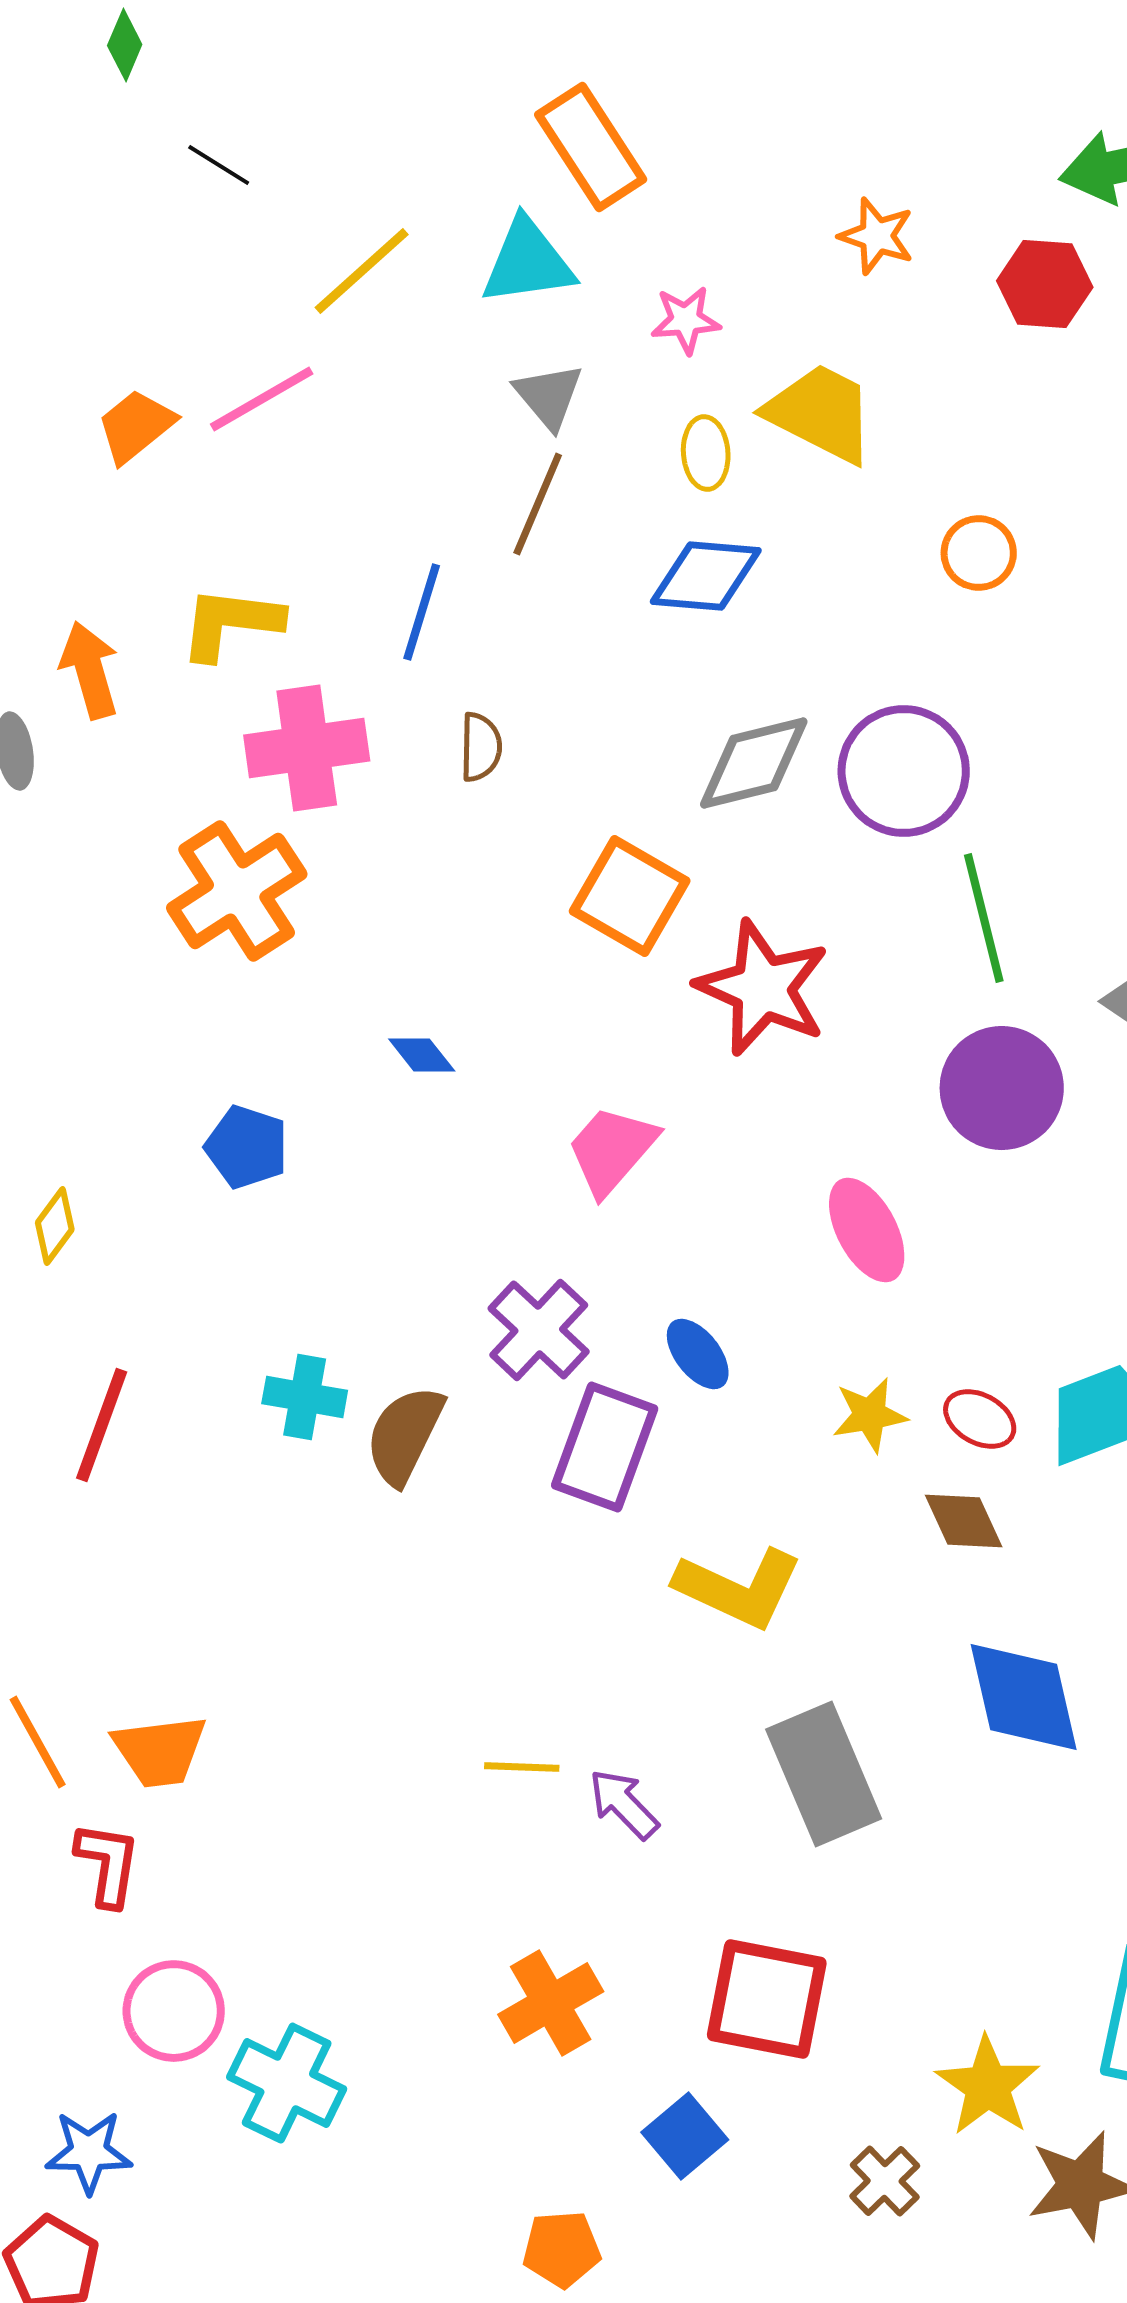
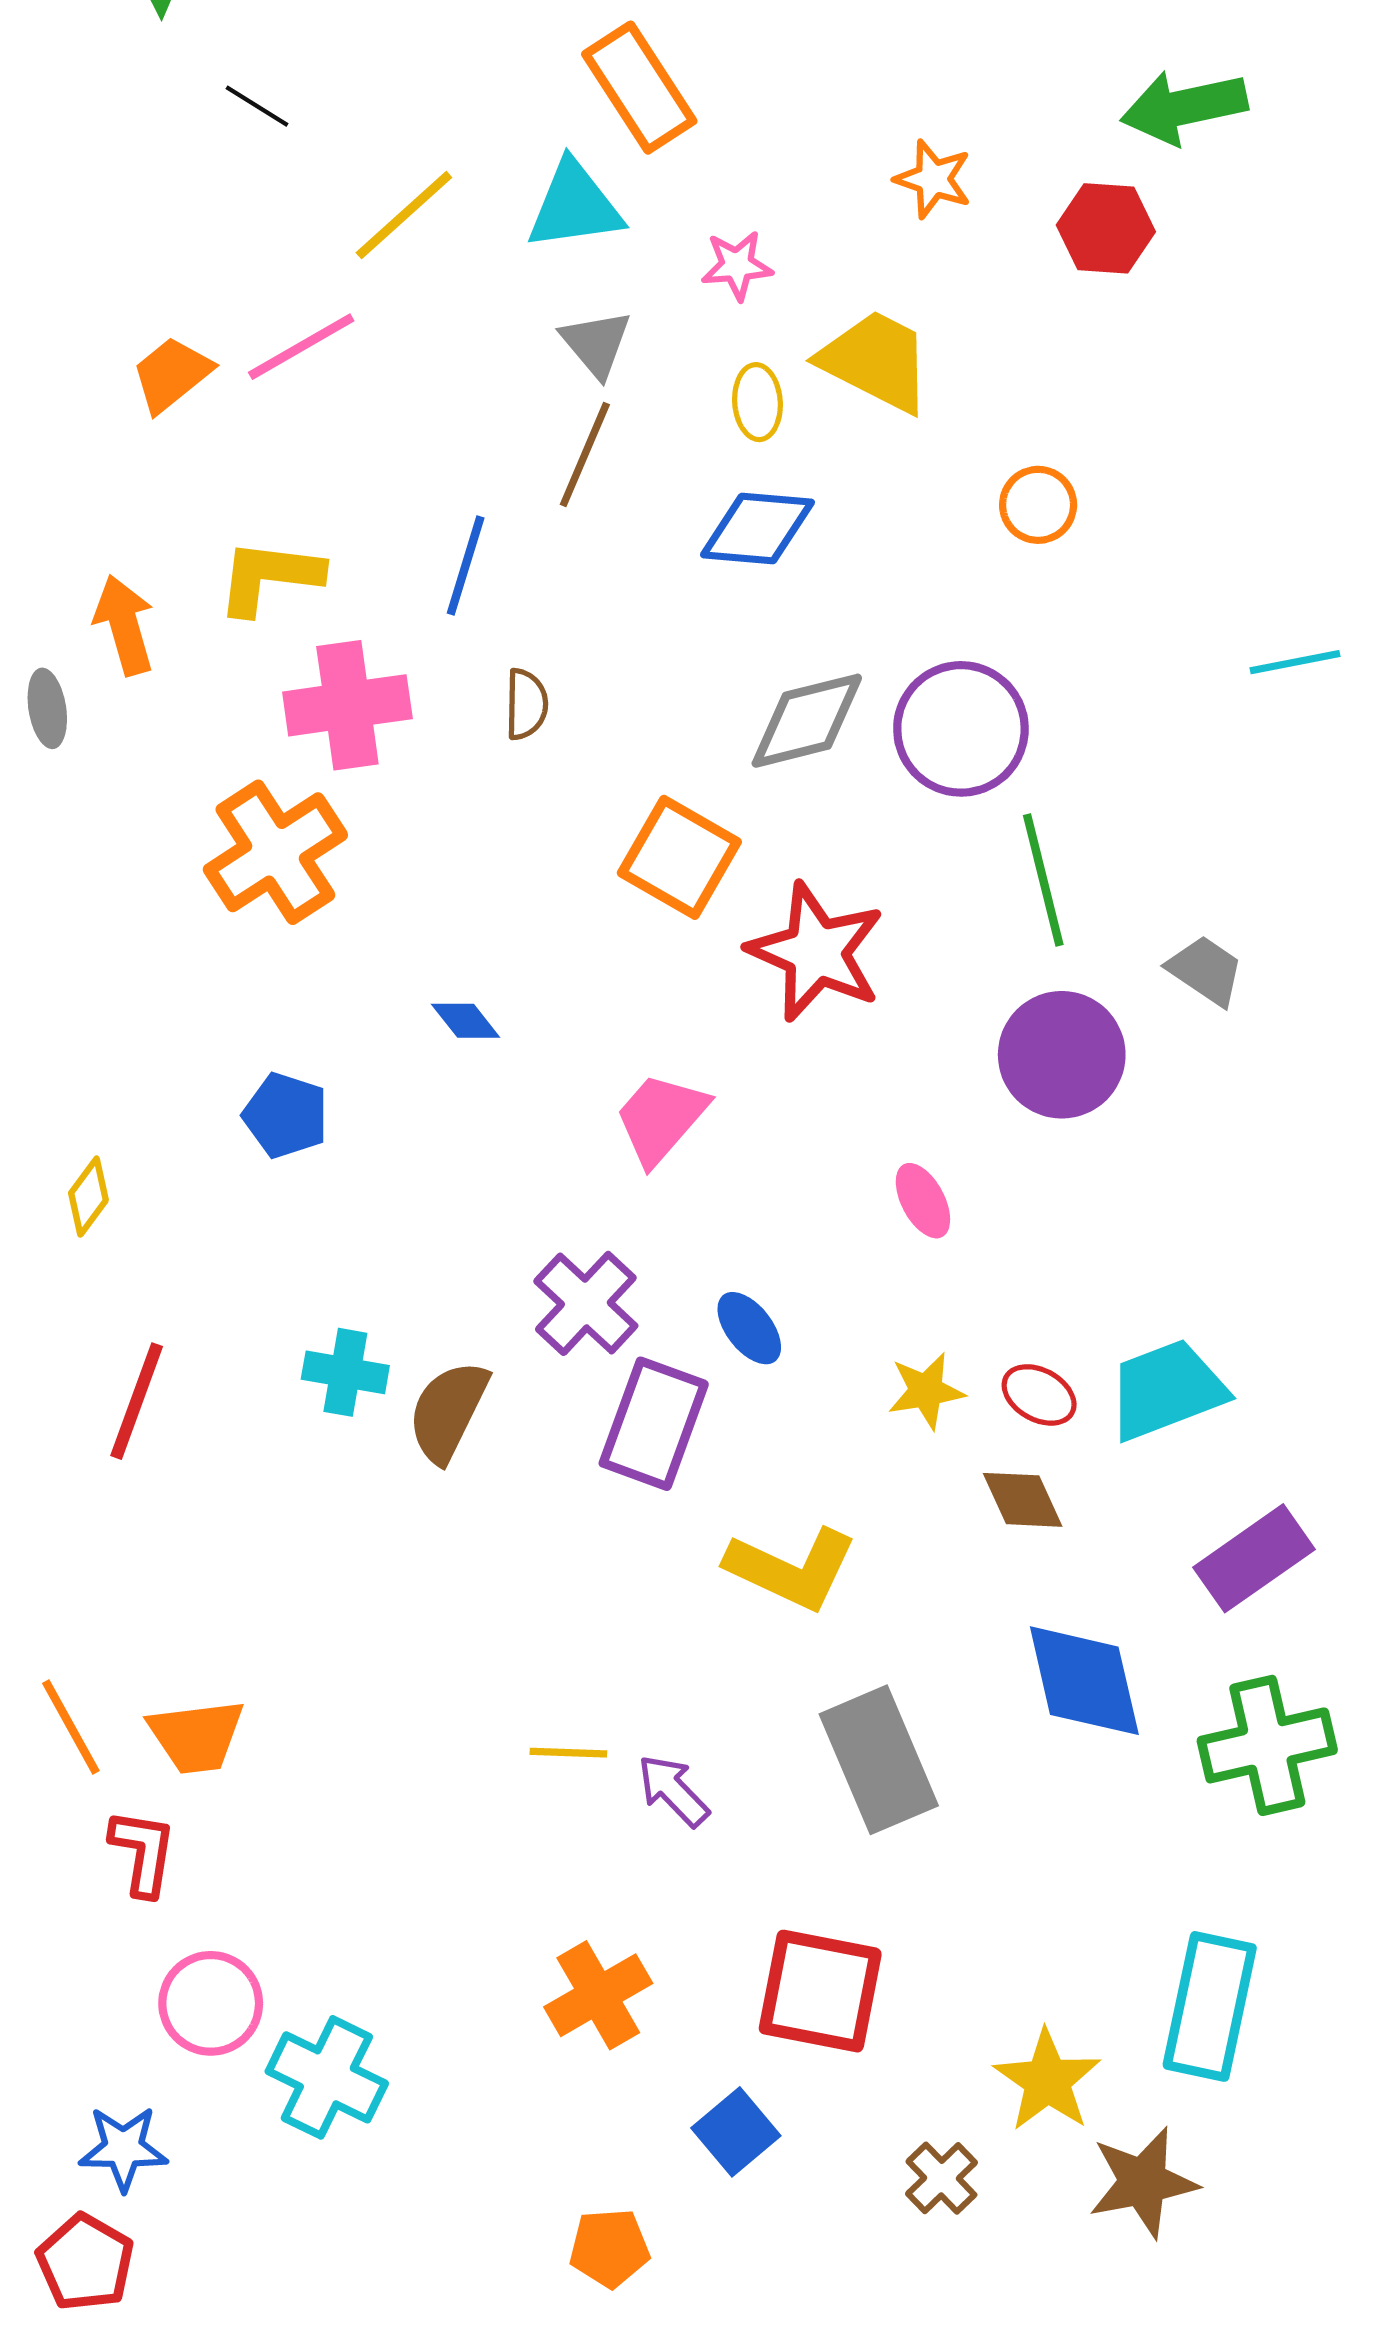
pink ellipse: (867, 1230) -> (923, 1201), size x0.7

